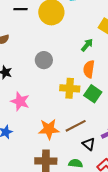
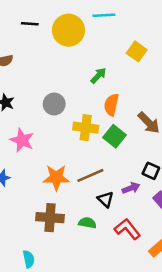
green arrow: (87, 45) -> (98, 76), moved
gray circle: (44, 60) -> (54, 104), moved

